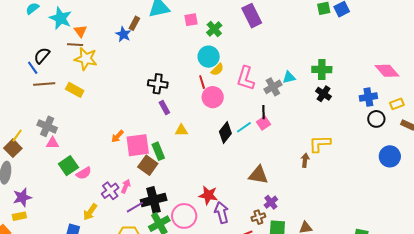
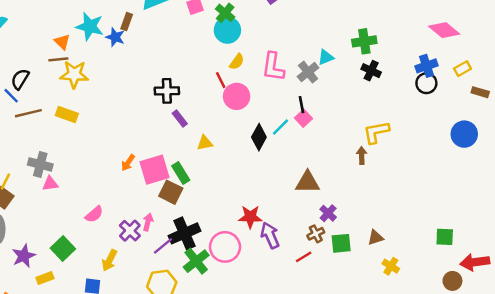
cyan star: (61, 18) -> (90, 26), moved
cyan circle: (209, 57) -> (227, 30), moved
black circle: (376, 119) -> (426, 83), moved
green square: (68, 166) -> (63, 248), moved
yellow rectangle: (19, 216) -> (45, 278), moved

